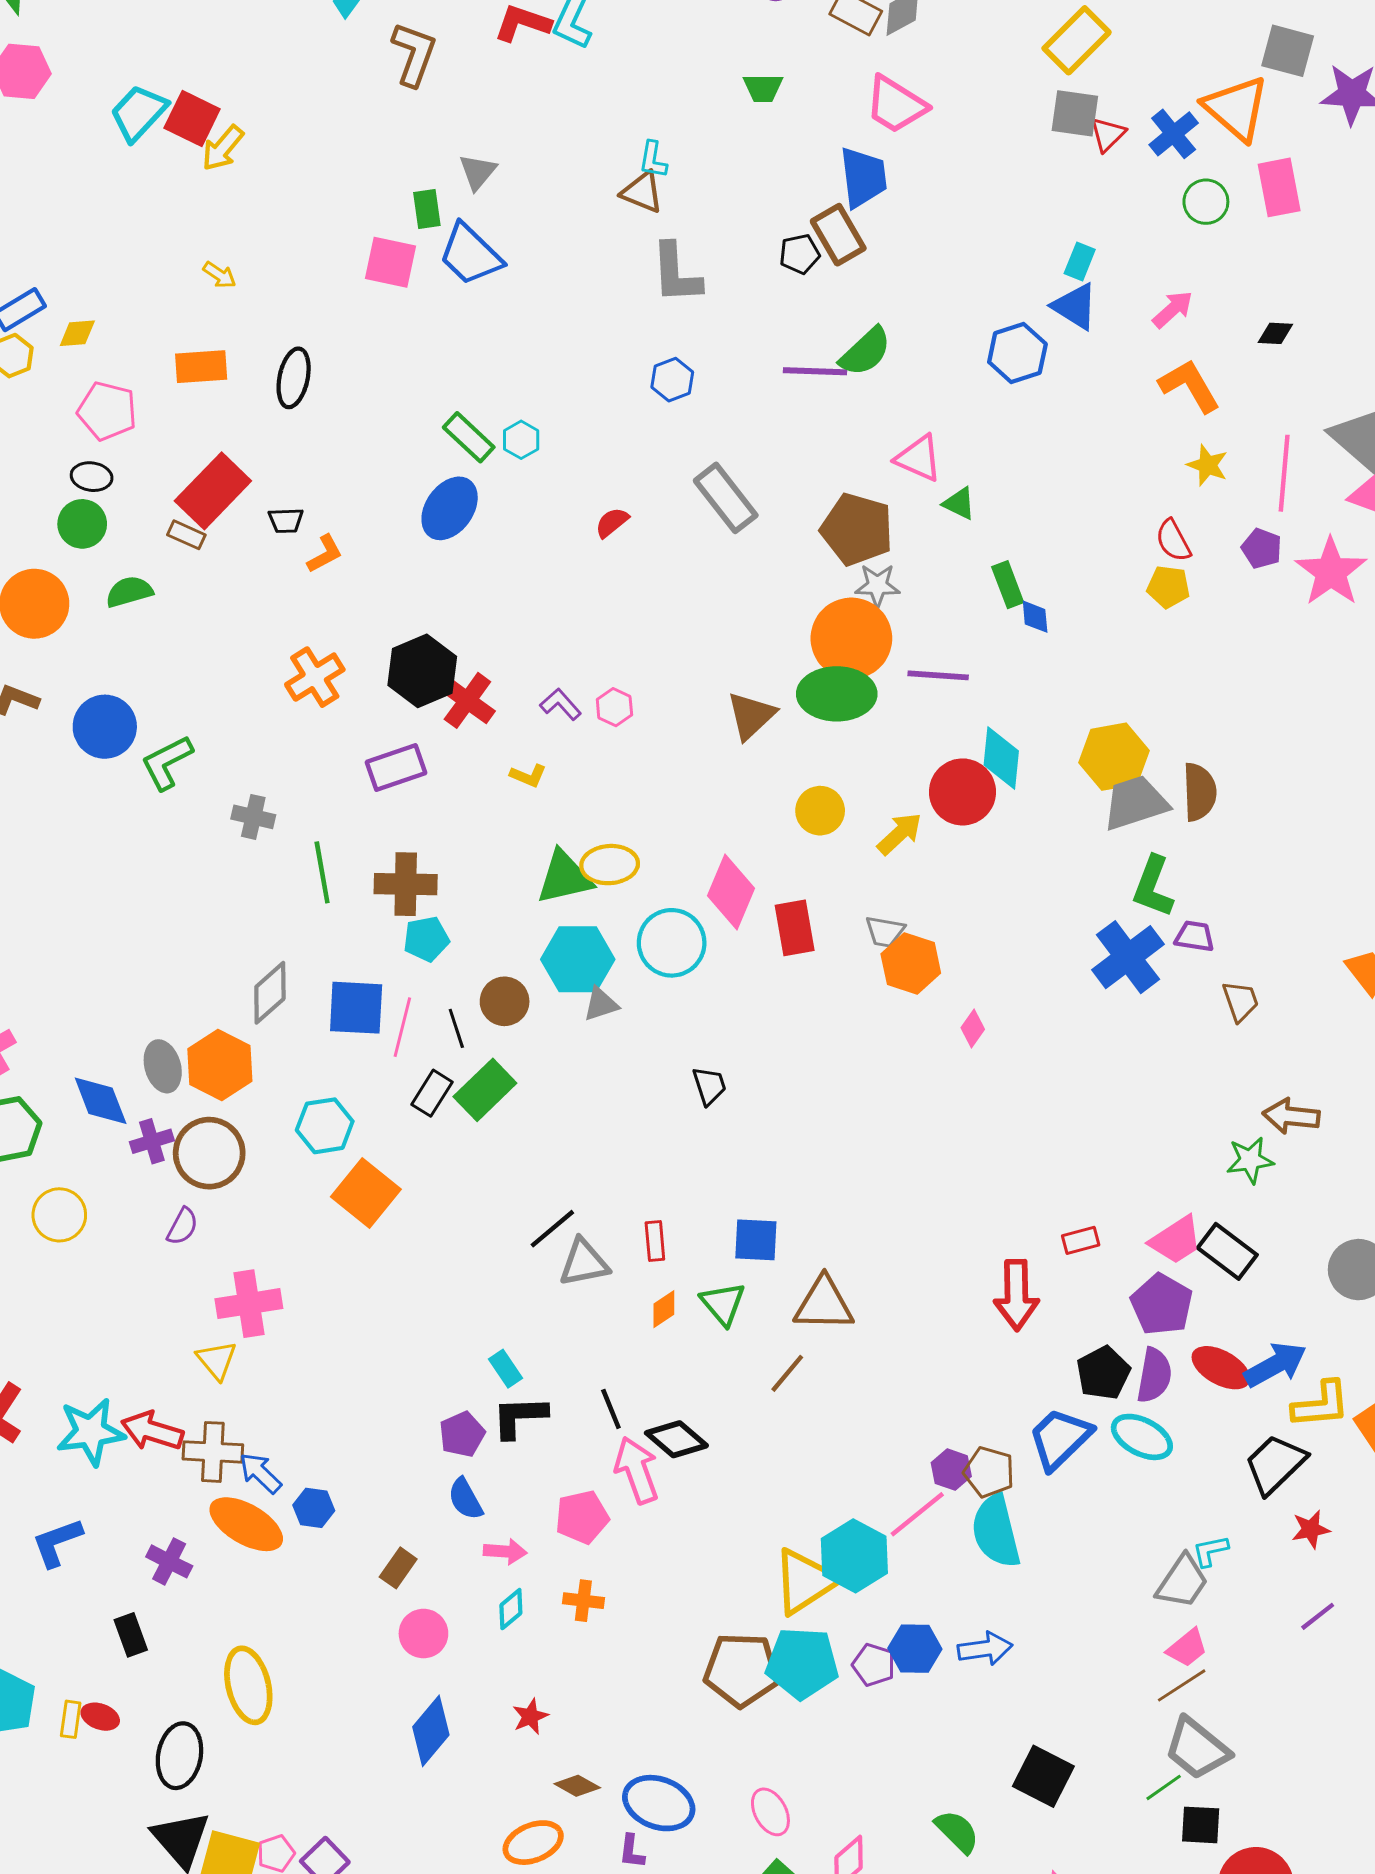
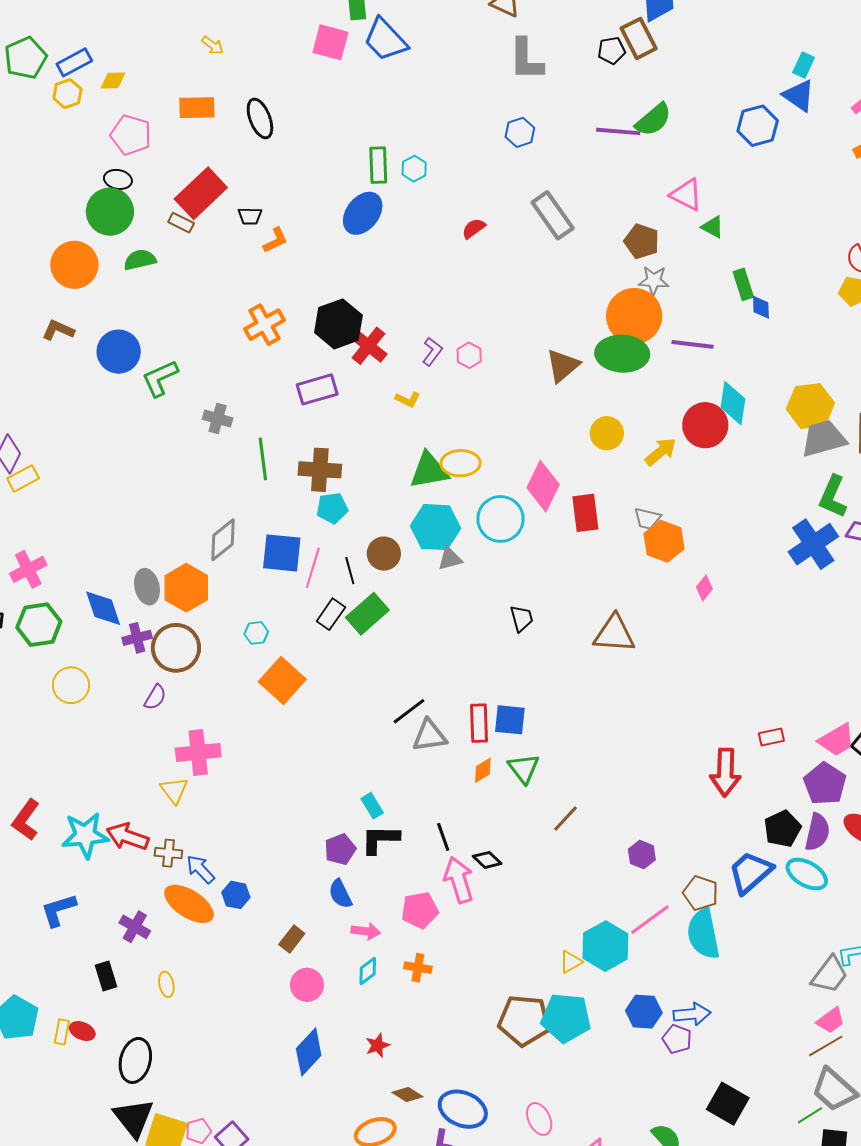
black ellipse: (294, 378) -> (260, 118), turned -36
green rectangle: (469, 437) -> (378, 165), turned 42
green circle: (82, 524) -> (110, 212), size x1.4
brown pentagon: (857, 529) -> (642, 241), size x0.7
purple L-shape: (561, 704) -> (432, 352), turned 76
cyan hexagon: (325, 1126) -> (256, 633), size x0.6
blue square: (756, 1240) -> (510, 720), moved
red rectangle: (655, 1241) -> (479, 723), size x1.4
brown triangle: (824, 1304) -> (614, 634), moved
black diamond: (676, 1439) -> (487, 860), size x0.7
brown cross: (213, 1452) -> (168, 853), size x0.7
purple hexagon: (951, 1470) -> (642, 855), moved
yellow triangle: (805, 1581) -> (571, 962), size x0.5
purple pentagon: (874, 1665) -> (677, 1039), moved
yellow ellipse: (248, 1685) -> (166, 984), moved, size x0.5

